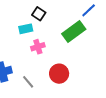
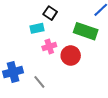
green rectangle: (74, 31) -> (86, 31), turned 55
red circle: (59, 74) -> (71, 56), moved

